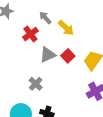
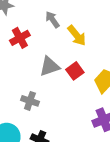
red cross: (30, 34) -> (20, 38), moved
gray cross: (36, 84) -> (30, 101), turned -32

